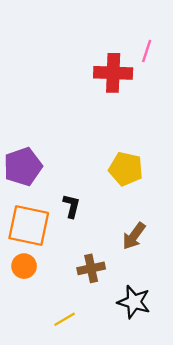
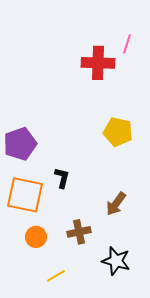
yellow pentagon: (126, 169) -> (118, 132), moved
orange circle: (24, 266) -> (36, 237), moved

